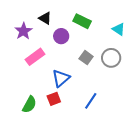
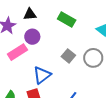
black triangle: (45, 18) -> (30, 14), turned -40
purple circle: (61, 36) -> (32, 37), moved

